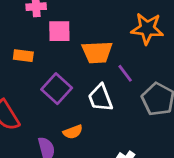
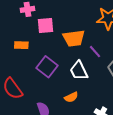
orange semicircle: (73, 132) -> (71, 97), moved

